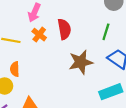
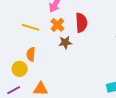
brown star: (81, 62) -> (65, 43), moved, size x0.6

